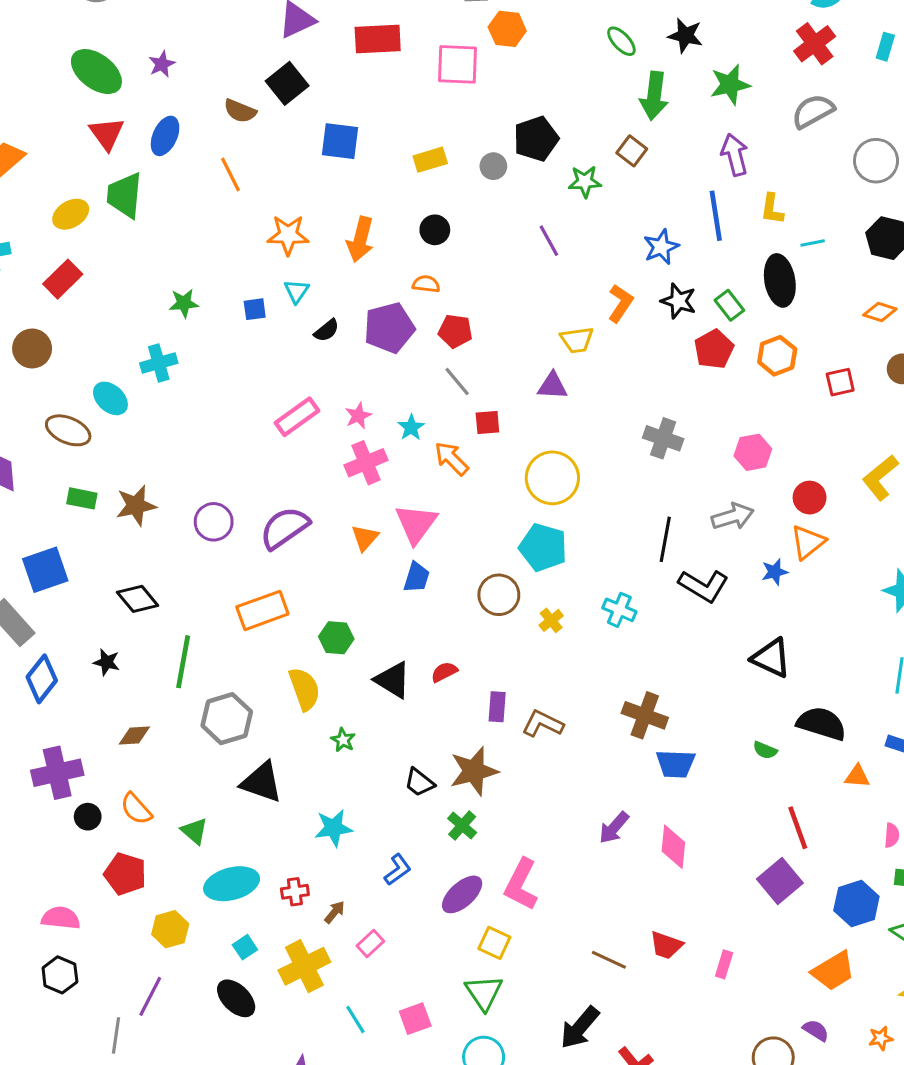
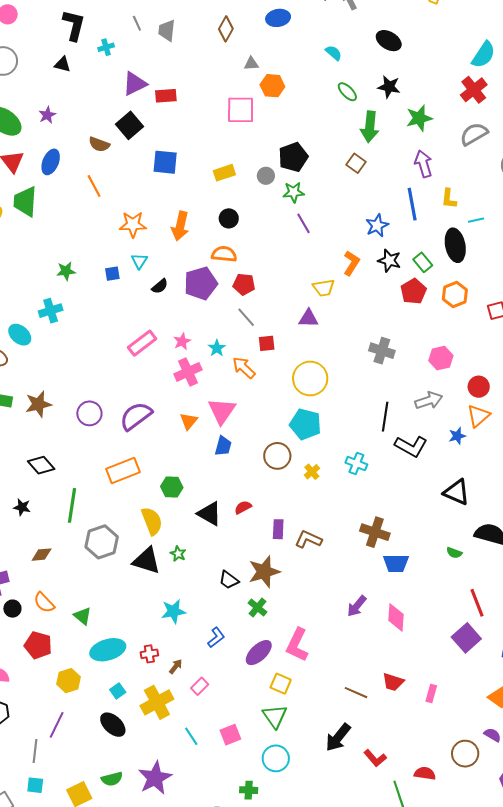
red rectangle: (378, 39) -> (166, 96), moved, size x0.7
green star: (585, 182) -> (294, 192), moved
orange semicircle: (426, 284) -> (224, 254), size x1.4
black triangle: (262, 782) -> (147, 561), moved

